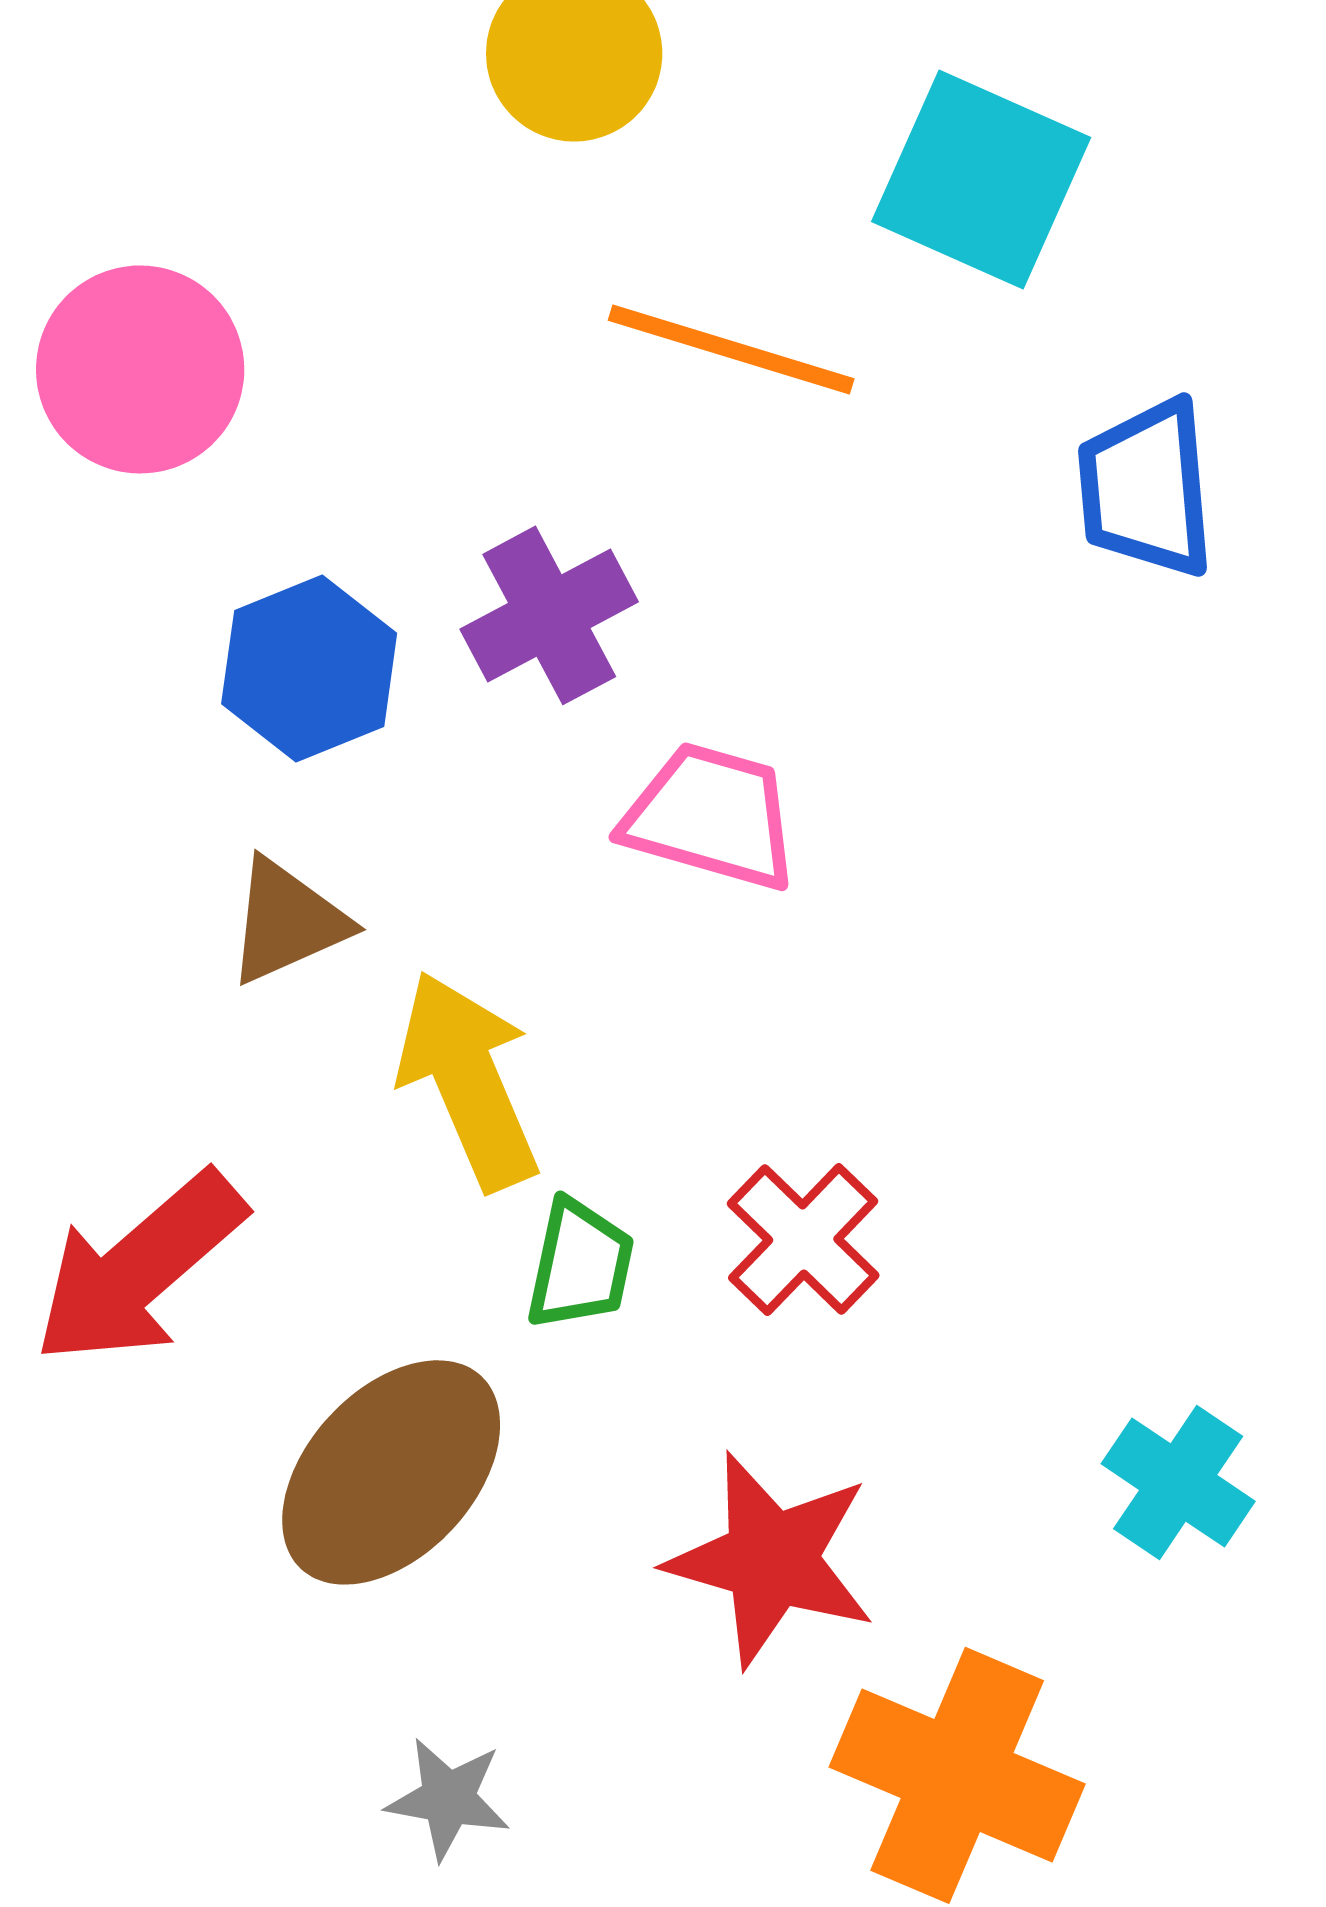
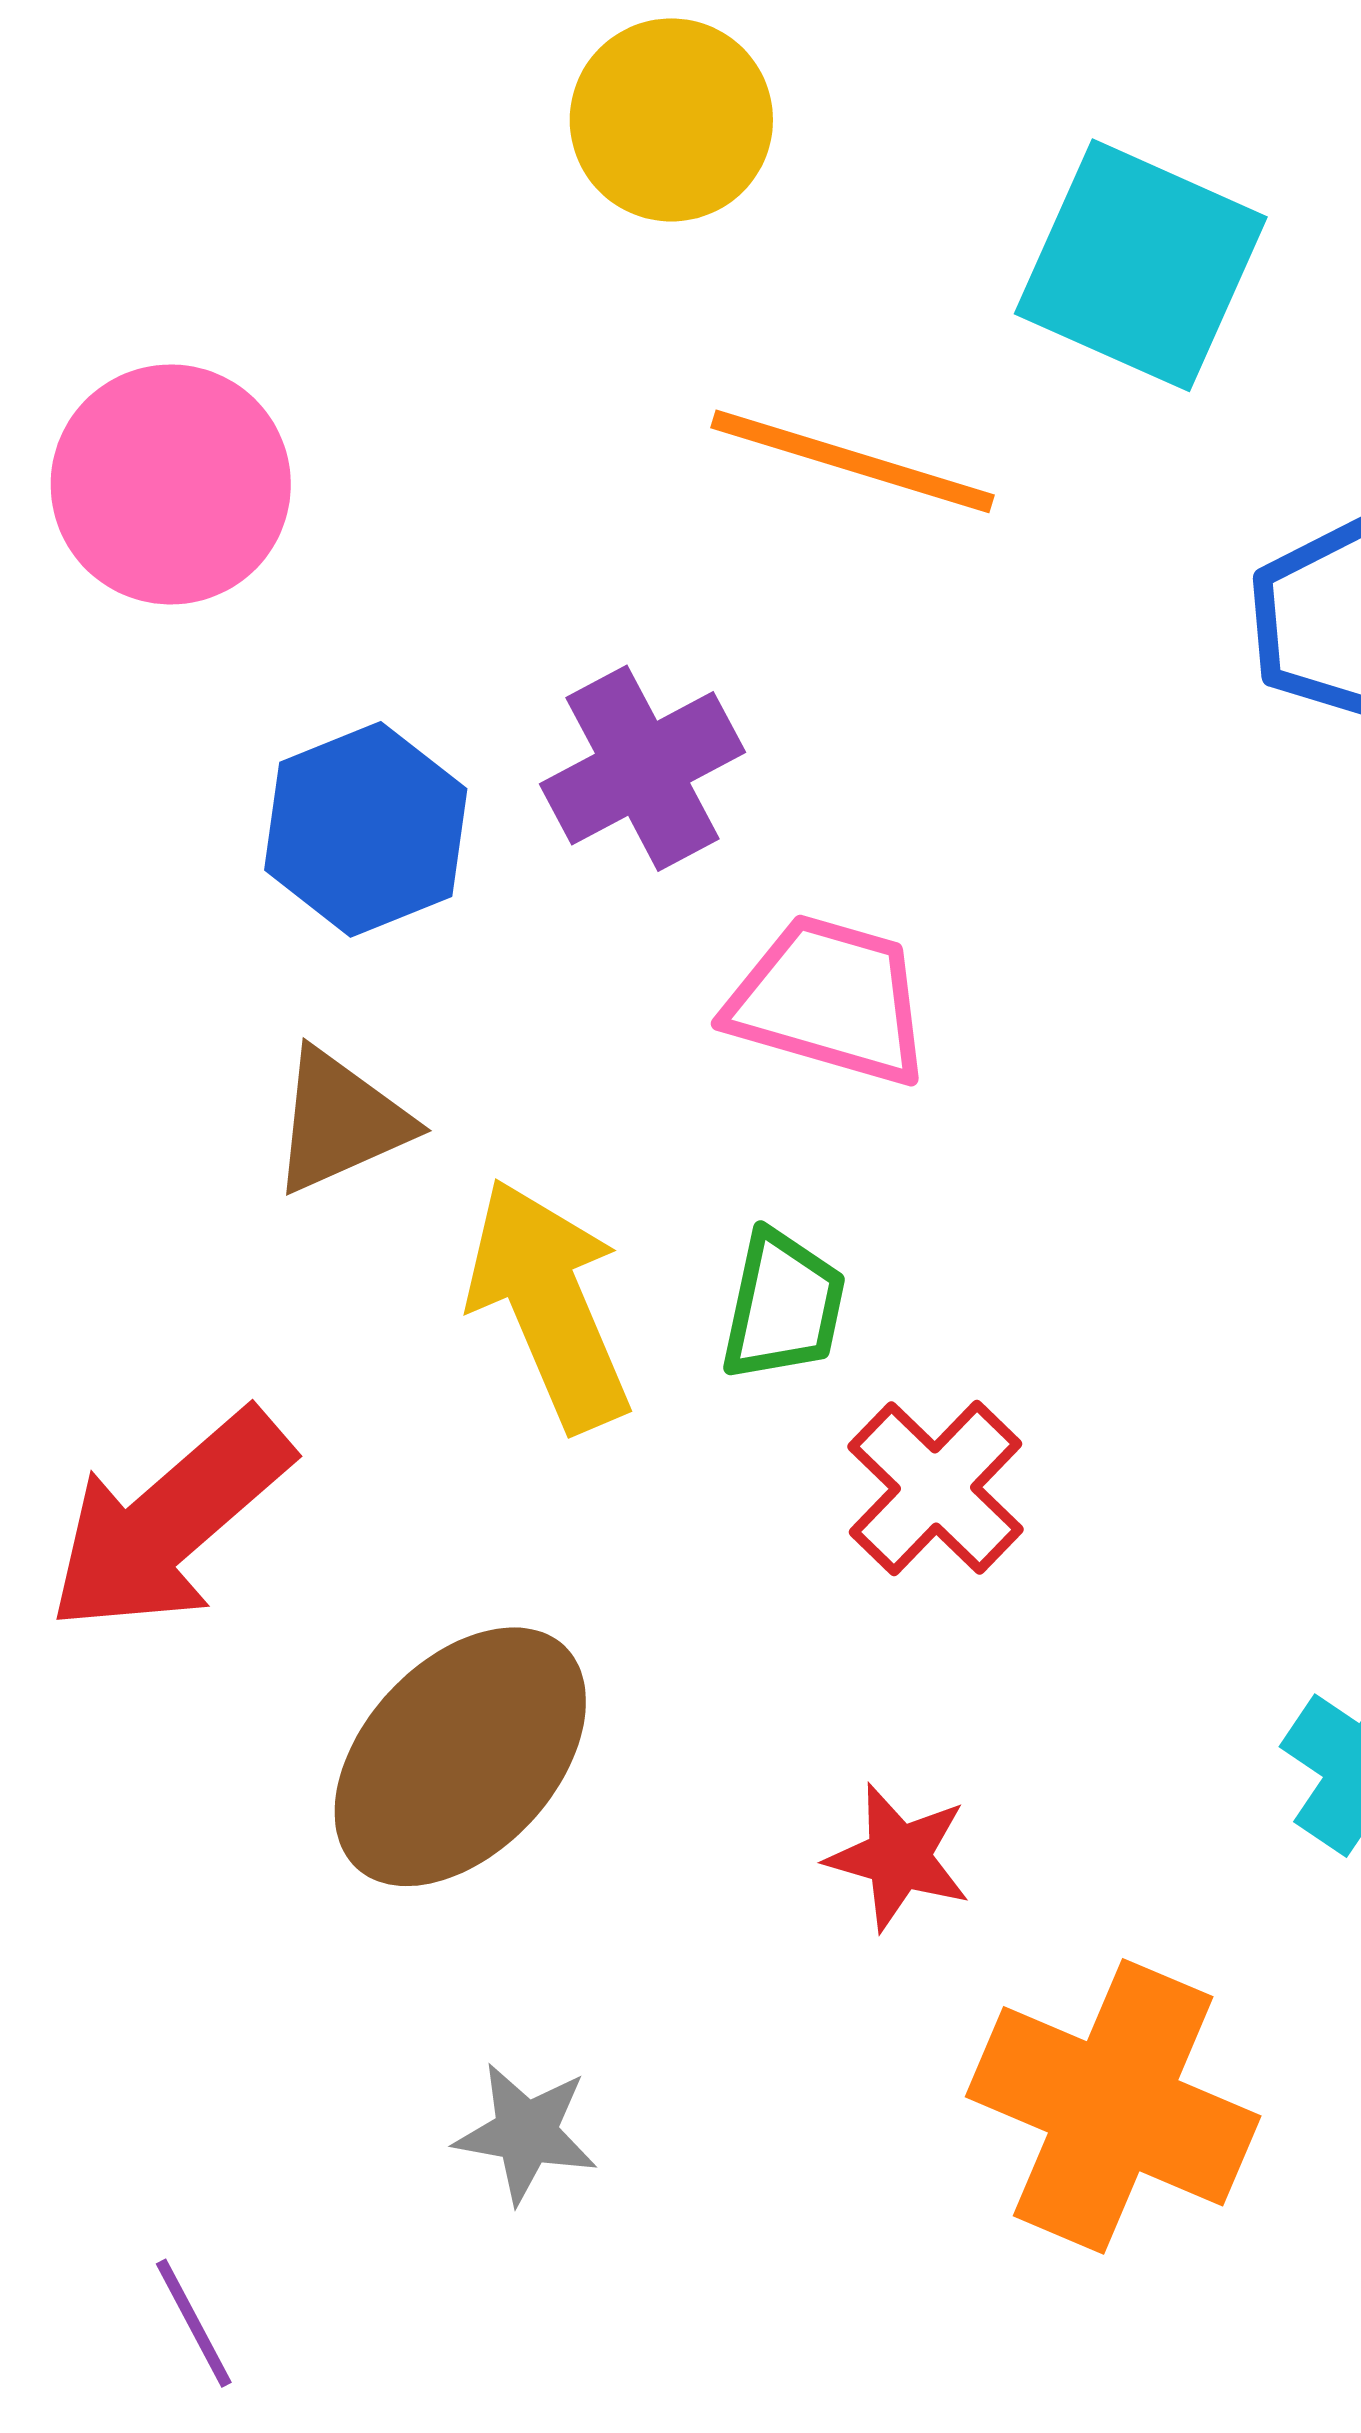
green trapezoid: (580, 1264) -> (783, 1306), moved
red star: (771, 1559) -> (899, 1857), size x0.6

